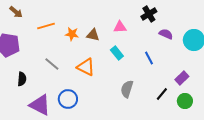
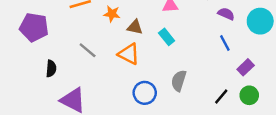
brown triangle: (93, 35) -> (135, 27), moved
blue line: (149, 58) -> (225, 43), moved
black line: (162, 94) -> (221, 96), moved
blue circle: (68, 99) -> (145, 93), moved

